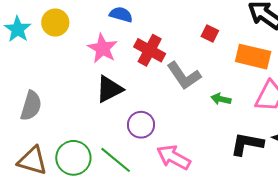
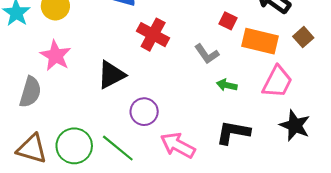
red square: (210, 34) -> (228, 21), moved
pink star: (102, 48) -> (56, 56), moved
gray L-shape: (184, 76) -> (207, 54), moved, size x0.7
black L-shape: (247, 144) -> (233, 132), moved

